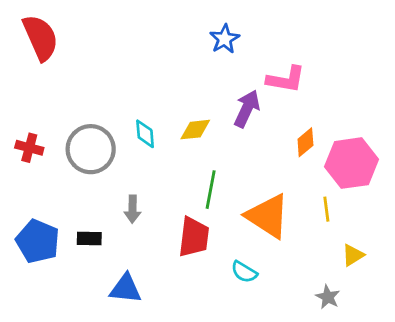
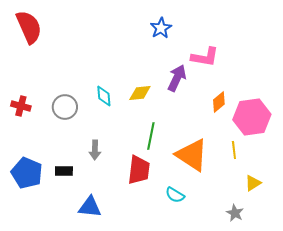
gray circle: (91, 149) -> (65, 107), size x0.7

